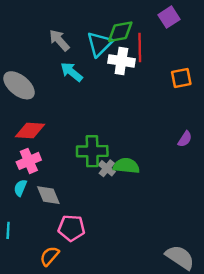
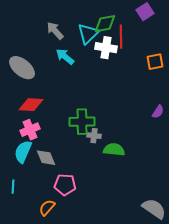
green semicircle: (126, 166) -> (114, 150), moved
gray cross: (107, 168) -> (94, 136), turned -32
cyan semicircle: (20, 188) -> (23, 152), size x1.6

